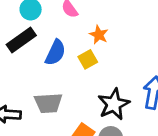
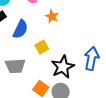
yellow square: (88, 59) -> (42, 47), moved

